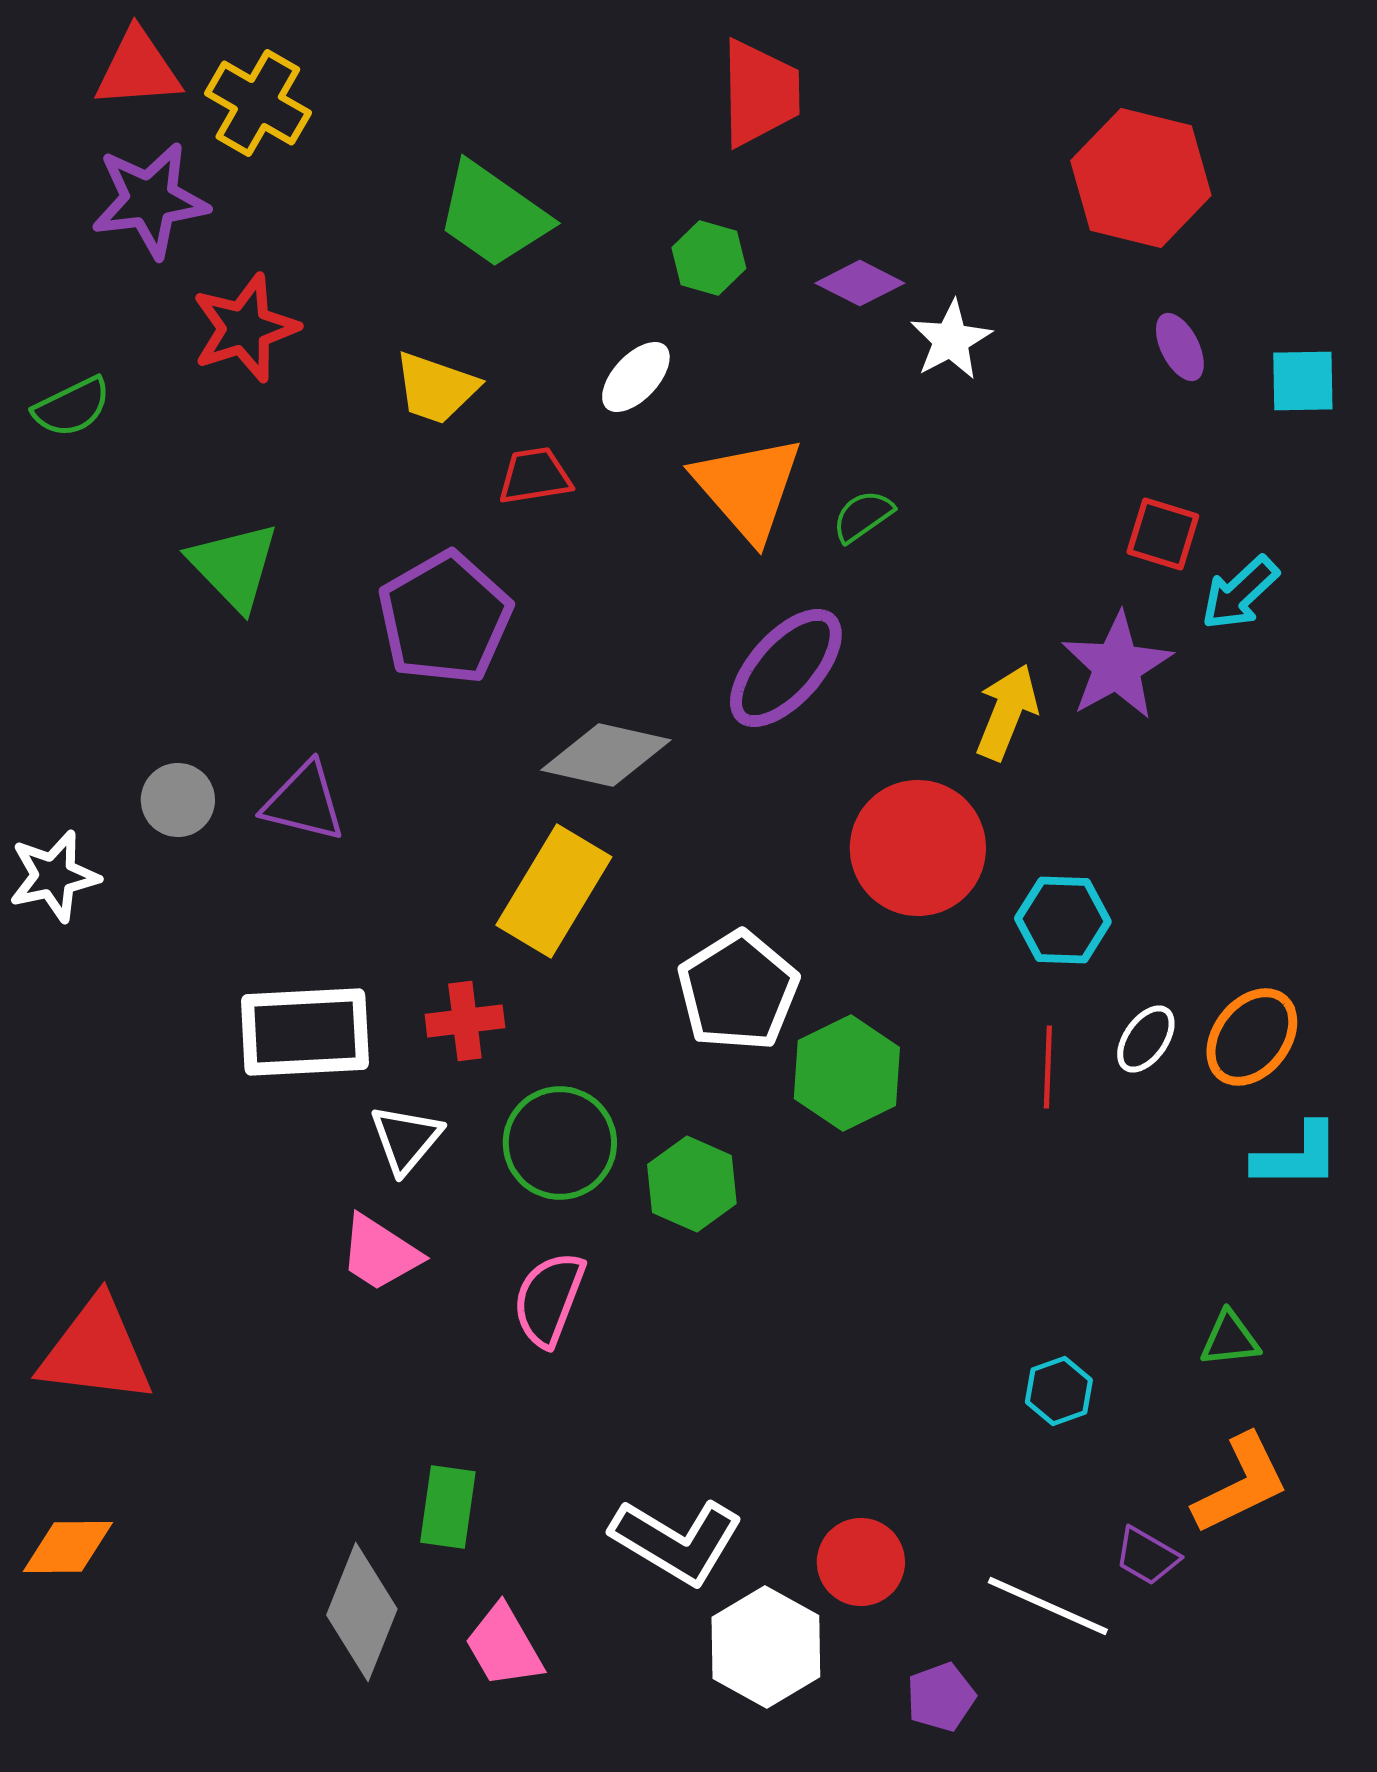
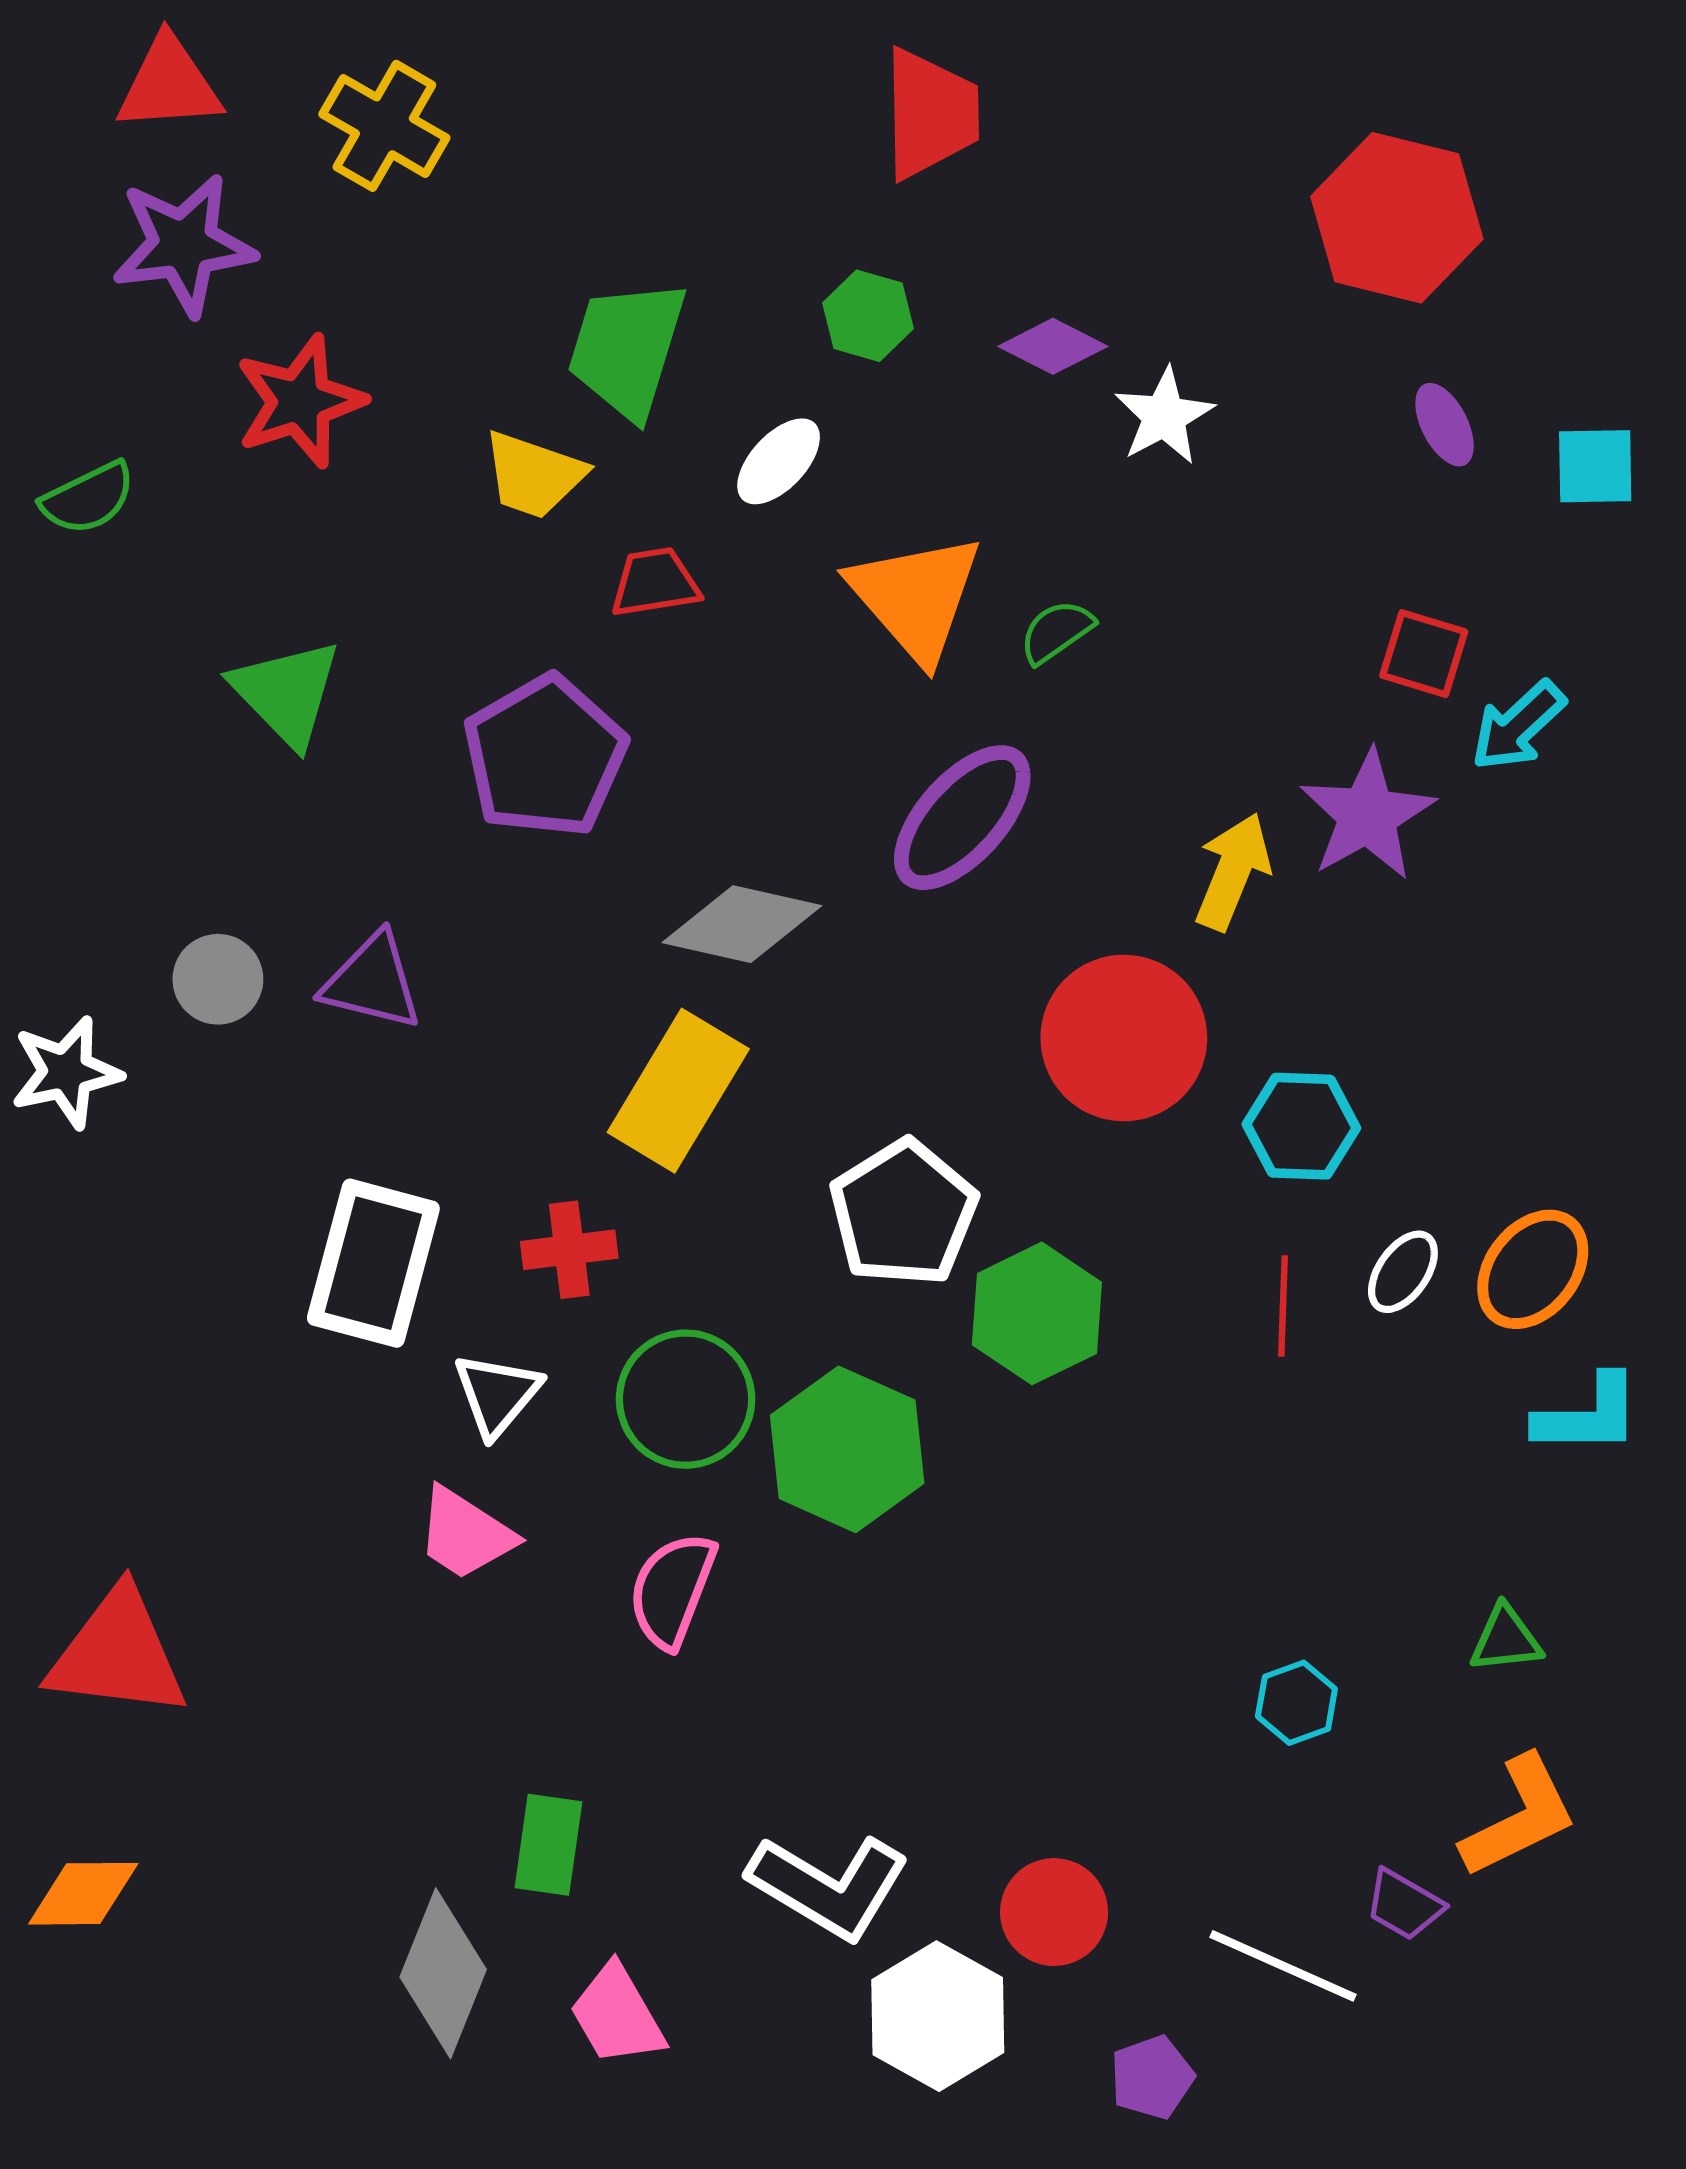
yellow cross: (258, 103) -> (384, 126), moved
green trapezoid: (493, 215) -> (627, 349), moved, turned 72
white rectangle: (305, 1032) -> (373, 1263), turned -72
green hexagon: (692, 1184) -> (847, 1449), size x1.4

